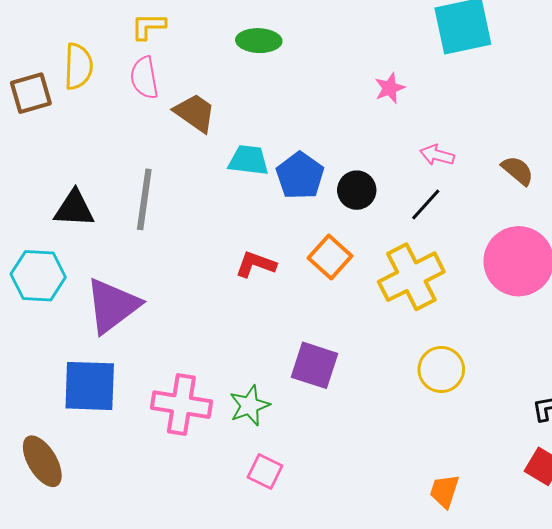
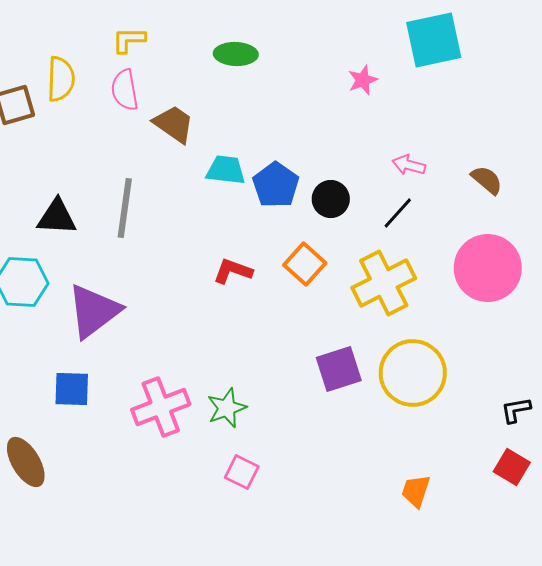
pink star: (390, 88) -> (363, 80), moved
purple square: (314, 365) -> (339, 369), moved, turned -36
yellow circle: (441, 369) -> (413, 373), size x1.5
blue square: (90, 386) -> (72, 389), size x0.7
pink cross: (181, 405) -> (161, 407), turned -30

